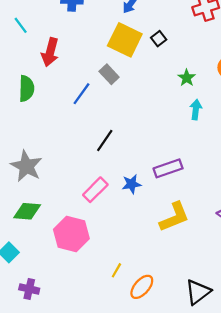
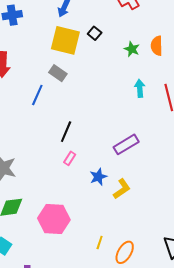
green star: (187, 78) -> (132, 49), moved
blue star: (132, 184) -> (98, 177), moved
pink rectangle: (95, 190) -> (70, 158), moved, size x0.6
yellow L-shape: (174, 217) -> (122, 189), moved, size x0.7

